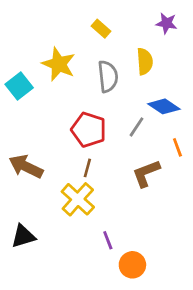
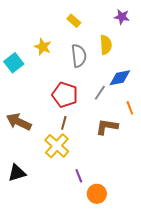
yellow star: (59, 64) -> (43, 47), size x0.7
blue diamond: (164, 106) -> (120, 78), turned -45
brown L-shape: (146, 173) -> (107, 127), turned 30

